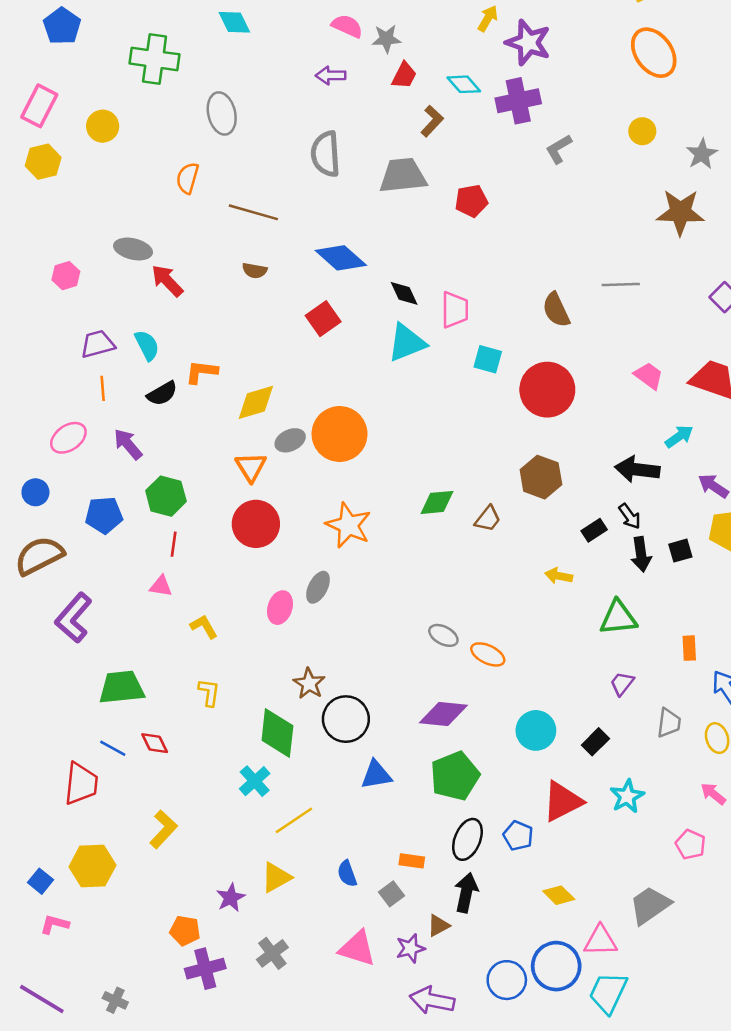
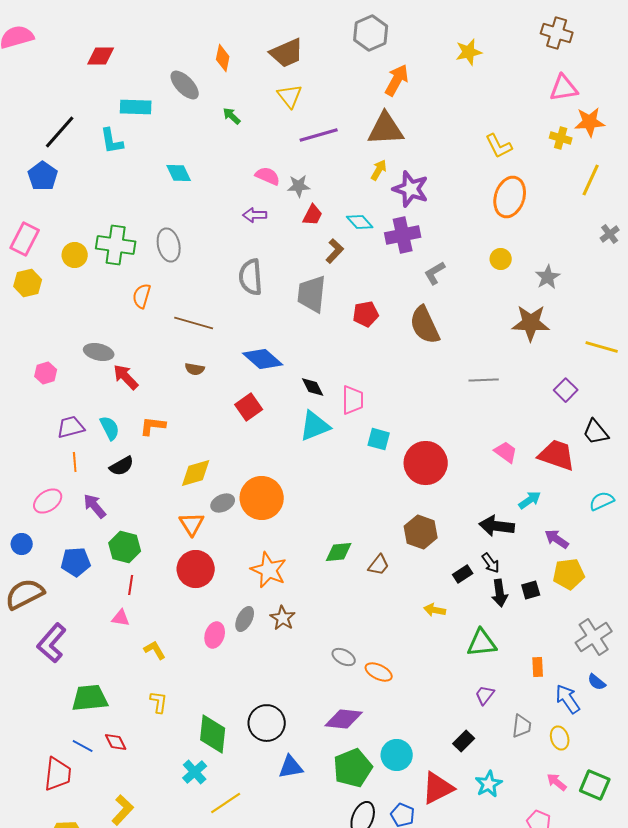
orange ellipse: (654, 53) -> (510, 197), turned 54
green cross: (155, 59) -> (116, 245), moved
gray trapezoid: (403, 176) -> (312, 294), turned -78
brown semicircle: (556, 310) -> (425, 325), moved, size x1.4
orange L-shape: (201, 372) -> (153, 426), moved
brown star: (309, 684) -> (283, 618), moved
cyan circle: (536, 730) -> (397, 755), moved

